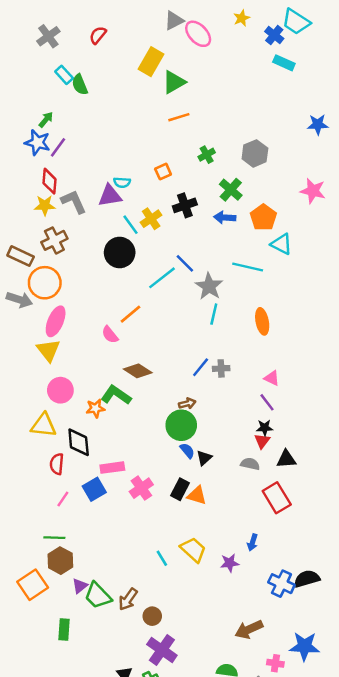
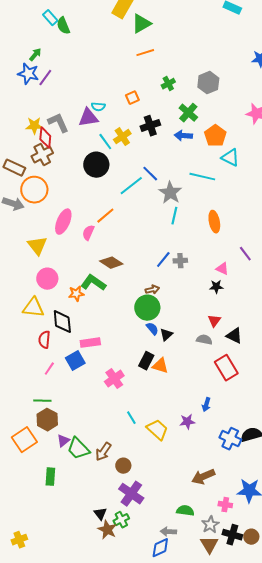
red diamond: (50, 181) -> (45, 138), moved
pink ellipse: (56, 321) -> (63, 222), moved
pink semicircle: (110, 335) -> (88, 233), turned 63
purple line: (267, 402) -> (245, 254), moved
black star: (265, 428) -> (216, 287), moved
black triangle: (286, 459) -> (234, 336), turned 30
pink cross: (141, 488) -> (114, 379), moved
yellow trapezoid: (193, 550) -> (157, 430), moved

